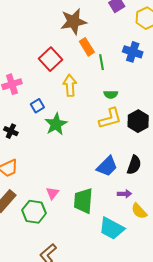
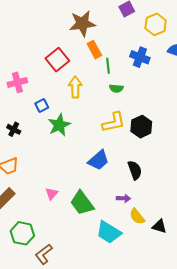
green semicircle: (111, 94) -> (116, 88), moved
black semicircle: (134, 165) -> (135, 170), turned -42
blue trapezoid: (107, 166) -> (98, 160), moved
green trapezoid: (83, 201) -> (82, 203), turned -44
green hexagon: (34, 212) -> (22, 233), moved

